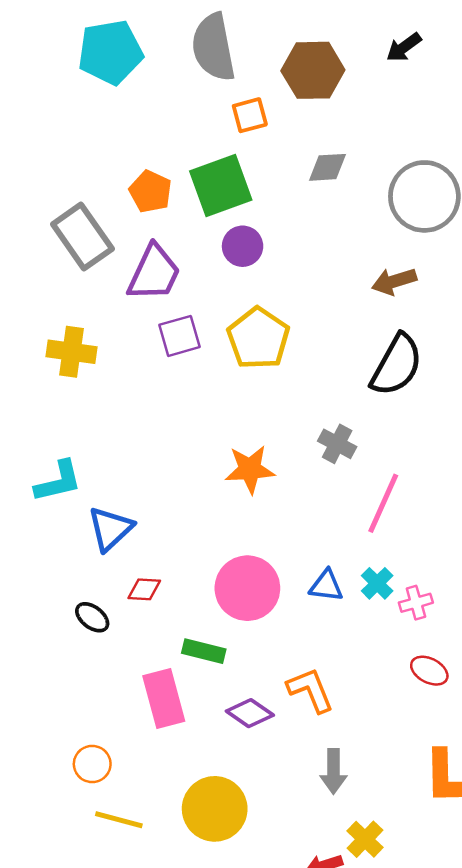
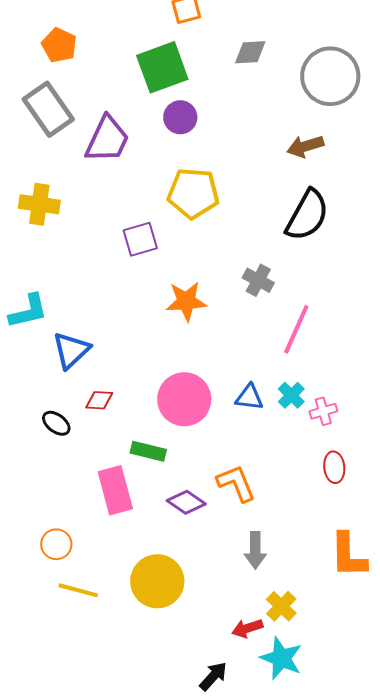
orange pentagon: (150, 192) -> (59, 45), moved
purple square: (179, 336) -> (140, 239), moved
yellow pentagon: (258, 338) -> (193, 193), turned -30
red ellipse: (429, 671) -> (334, 467), turned 56

